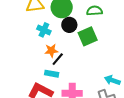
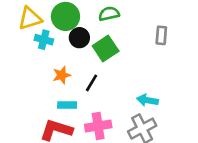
cyan cross: (44, 30) -> (44, 40), moved
black line: (58, 59) -> (92, 83), moved

